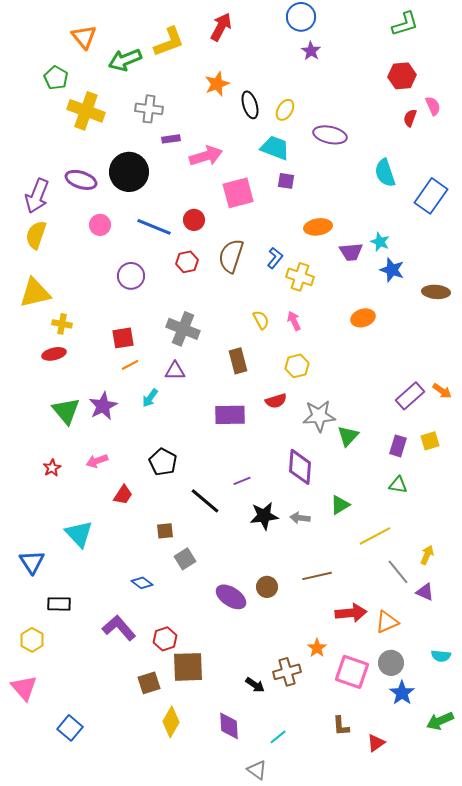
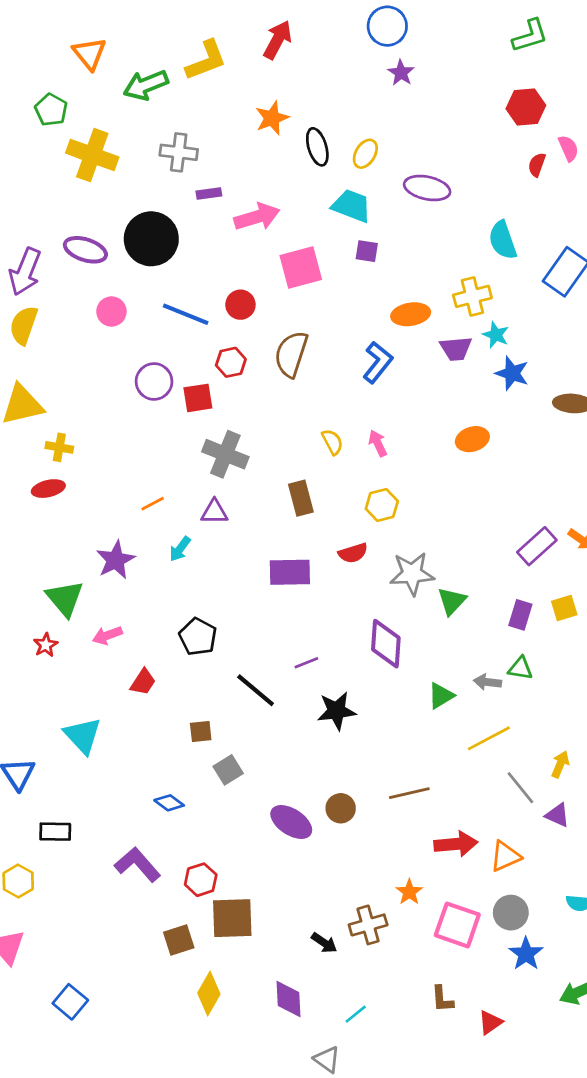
blue L-shape: (275, 258) -> (378, 362), moved, size x1.4
yellow cross: (300, 277) -> (472, 296), moved, turned -32
red square: (123, 338) -> (198, 398), moved
green triangle: (66, 411) -> (65, 598), moved
gray arrow: (300, 518) -> (487, 682), moved

